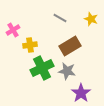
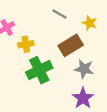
yellow star: (91, 19) -> (90, 23), moved
gray star: (67, 71) -> (84, 69), moved

